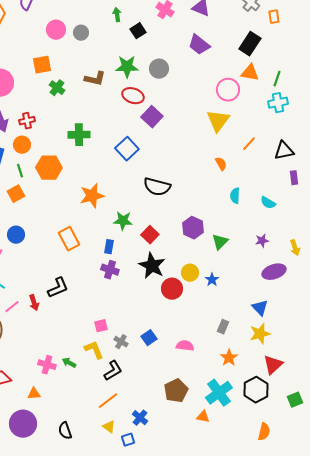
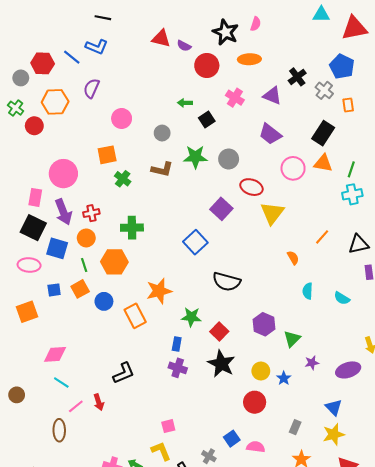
green arrow: (117, 15) -> (185, 103), turned -80
gray circle: (81, 33) -> (162, 133), moved
pink circle: (228, 90) -> (293, 168), moved
red ellipse: (133, 96) -> (251, 187), moved
yellow triangle: (218, 121) -> (272, 213), moved
green cross: (79, 135) -> (132, 228), moved
blue circle: (16, 235) -> (104, 301), moved
orange rectangle: (69, 239) -> (135, 316), moved
purple star: (262, 241) -> (312, 363), moved
black L-shape: (58, 288) -> (124, 373), moved
red circle: (172, 289) -> (255, 402), moved
blue square: (149, 338) -> (232, 439), moved
gray cross: (121, 342) -> (209, 456), moved

